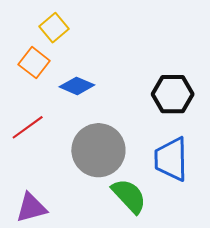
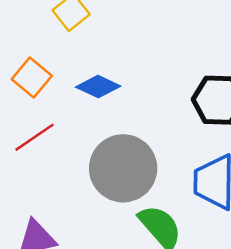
orange square: (34, 63) -> (32, 77), moved

